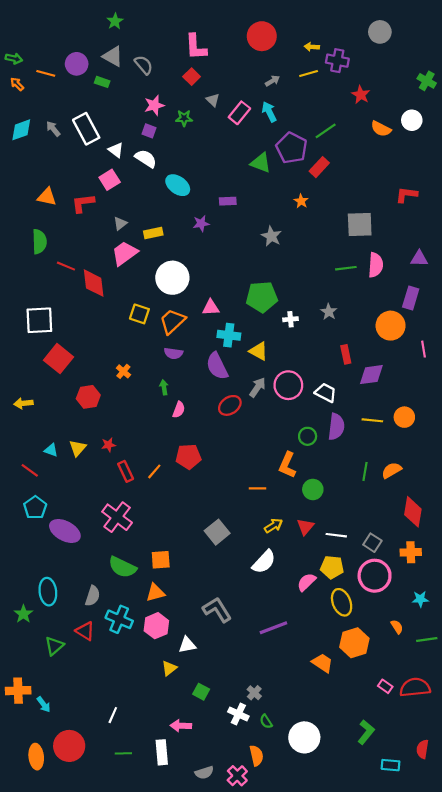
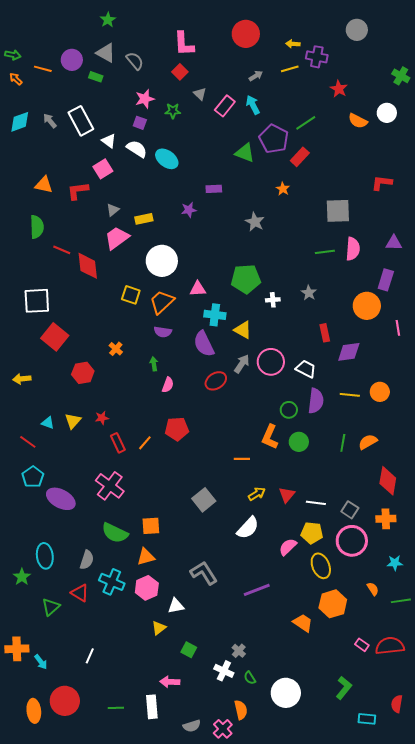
cyan ellipse: (178, 185) -> (167, 159), moved
green circle: (313, 489) -> (299, 442), moved
white line: (113, 715) -> (90, 656), moved

